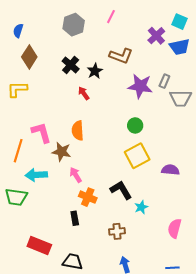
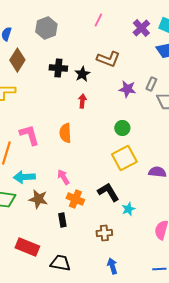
gray hexagon: (74, 25) -> (46, 28), moved
purple cross: (156, 36) -> (141, 28), moved
black cross: (71, 65) -> (58, 68), turned -36
purple star: (140, 86) -> (127, 89), size x0.7
red arrow: (84, 93) -> (82, 101), moved, turned 40
brown star: (62, 152) -> (38, 199), moved

